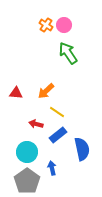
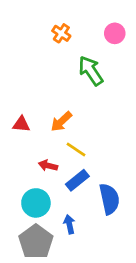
pink circle: (64, 25) -> (115, 33), moved

